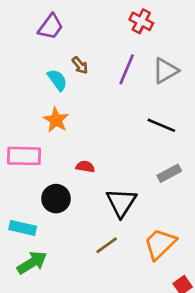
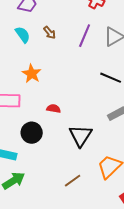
cyan semicircle: (57, 80) -> (23, 35), moved
brown line: (107, 245) -> (73, 181), moved

